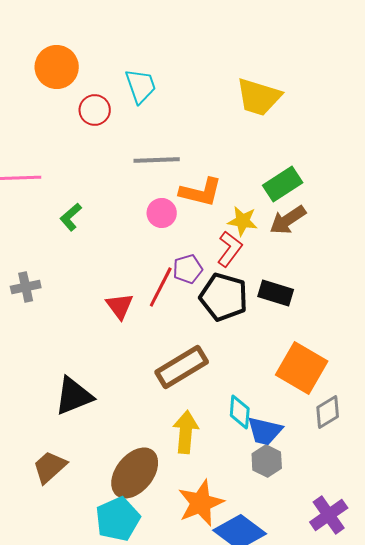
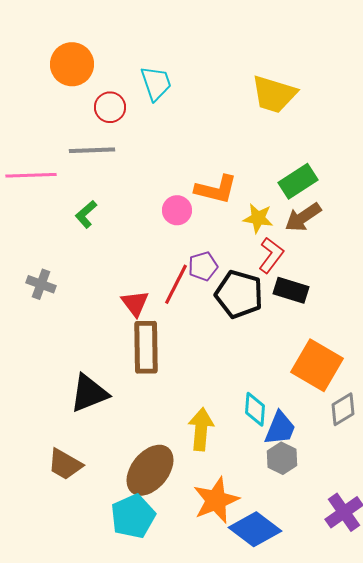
gray line: (157, 160) -> (92, 150), moved
red L-shape: (230, 249) -> (271, 255), moved
gray cross: (26, 287) -> (41, 284), turned 32
brown rectangle: (182, 367) -> (146, 347), moved, turned -60
blue trapezoid: (265, 431) -> (280, 428), turned -81
brown trapezoid: (50, 467) -> (65, 464), turned -108

